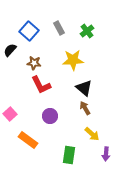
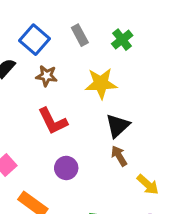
brown star: (34, 63) -> (47, 76), moved
black triangle: (84, 88) -> (118, 126), turned 36
yellow arrow: (92, 134) -> (148, 185), moved

